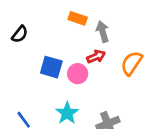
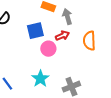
orange semicircle: (132, 63) -> (89, 41), turned -36
blue square: (51, 67) -> (35, 31), moved, turned -30

